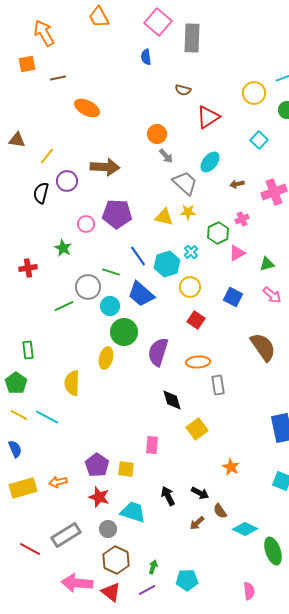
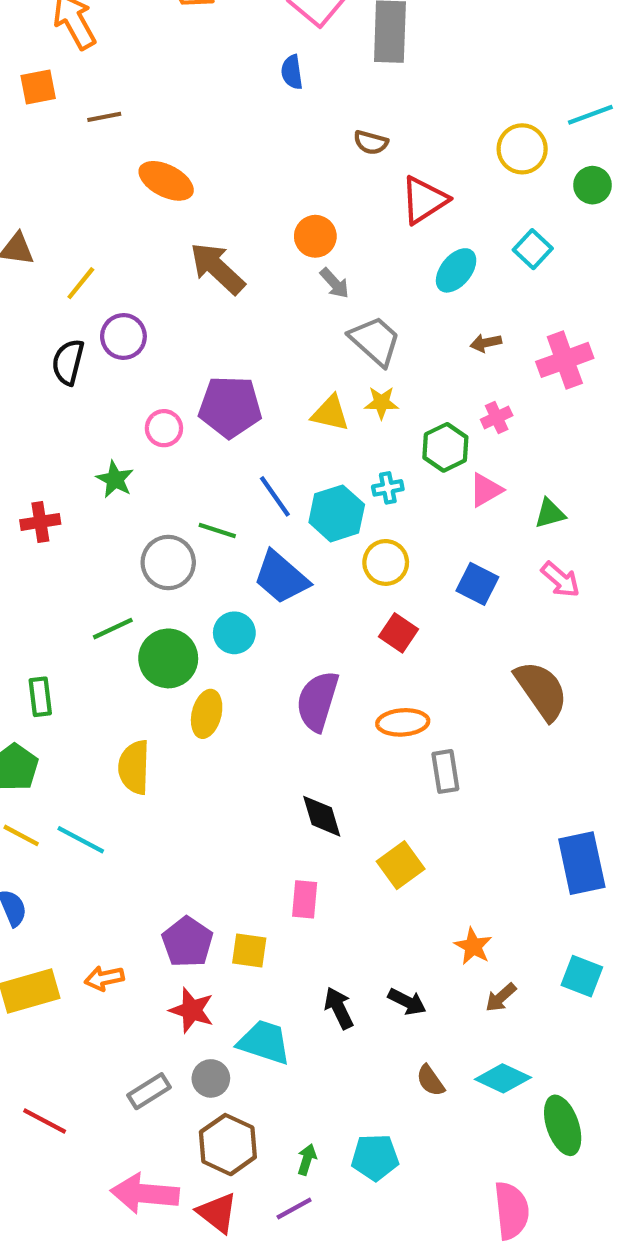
cyan ellipse: (210, 162) -> (456, 270), moved
brown arrow: (105, 167) -> (217, 268), moved, turned -140
cyan cross: (191, 252) -> (388, 488), turned 32
green line: (64, 306) -> (113, 629), moved
cyan circle: (110, 306) -> (234, 633), moved
green circle: (124, 332) -> (168, 658), moved
black diamond: (172, 400) -> (322, 816), moved
brown semicircle: (220, 511) -> (430, 1081), moved
brown arrow: (197, 523) -> (501, 997), moved
gray rectangle: (66, 535) -> (149, 1091), moved, size x0.7
cyan pentagon: (187, 580) -> (375, 1157), moved
pink semicircle: (249, 591) -> (511, 1211), size x1.5

